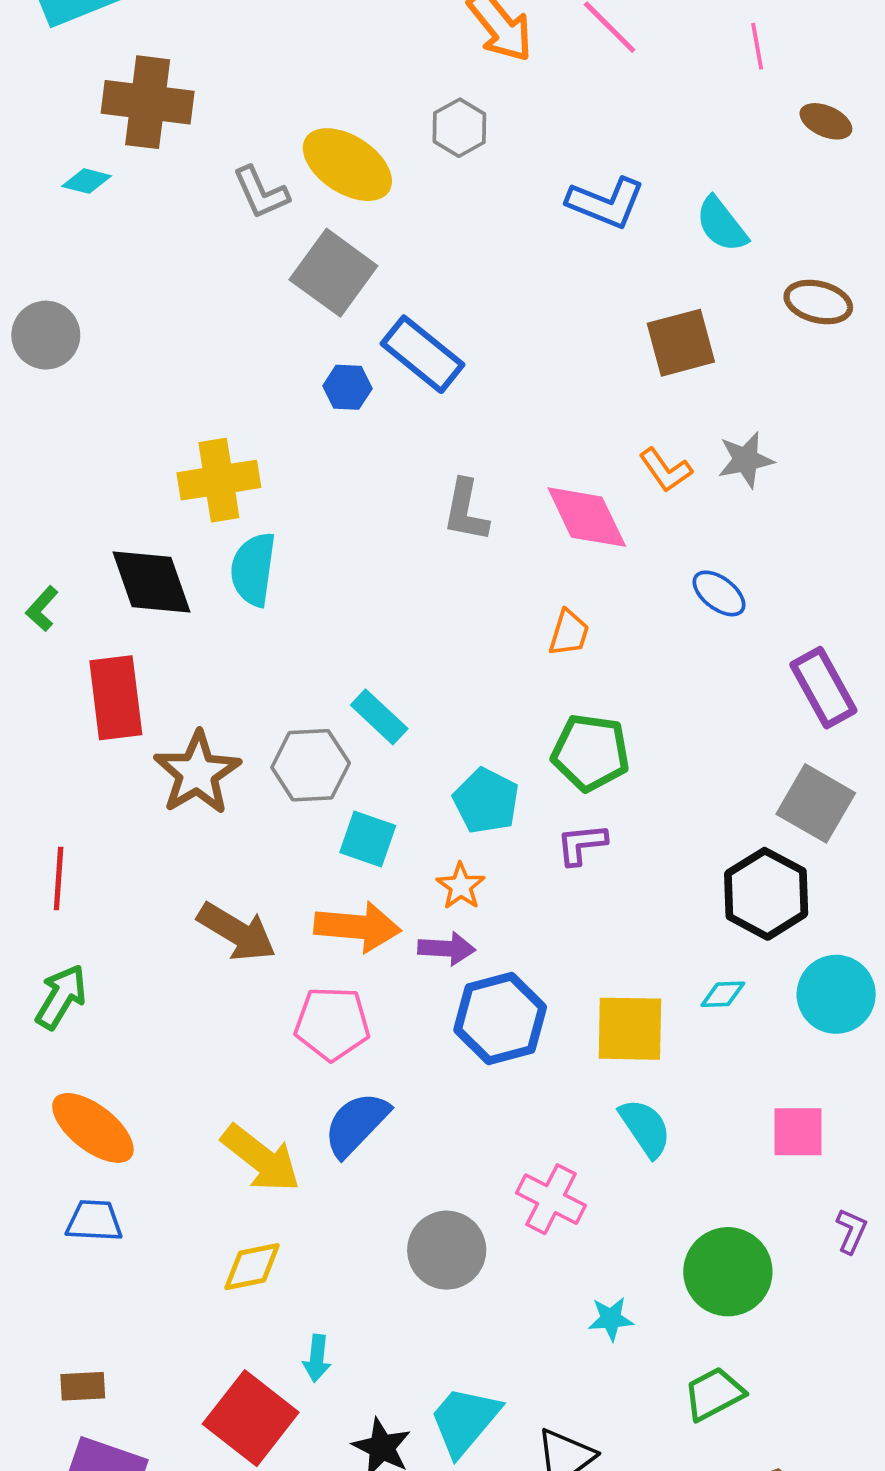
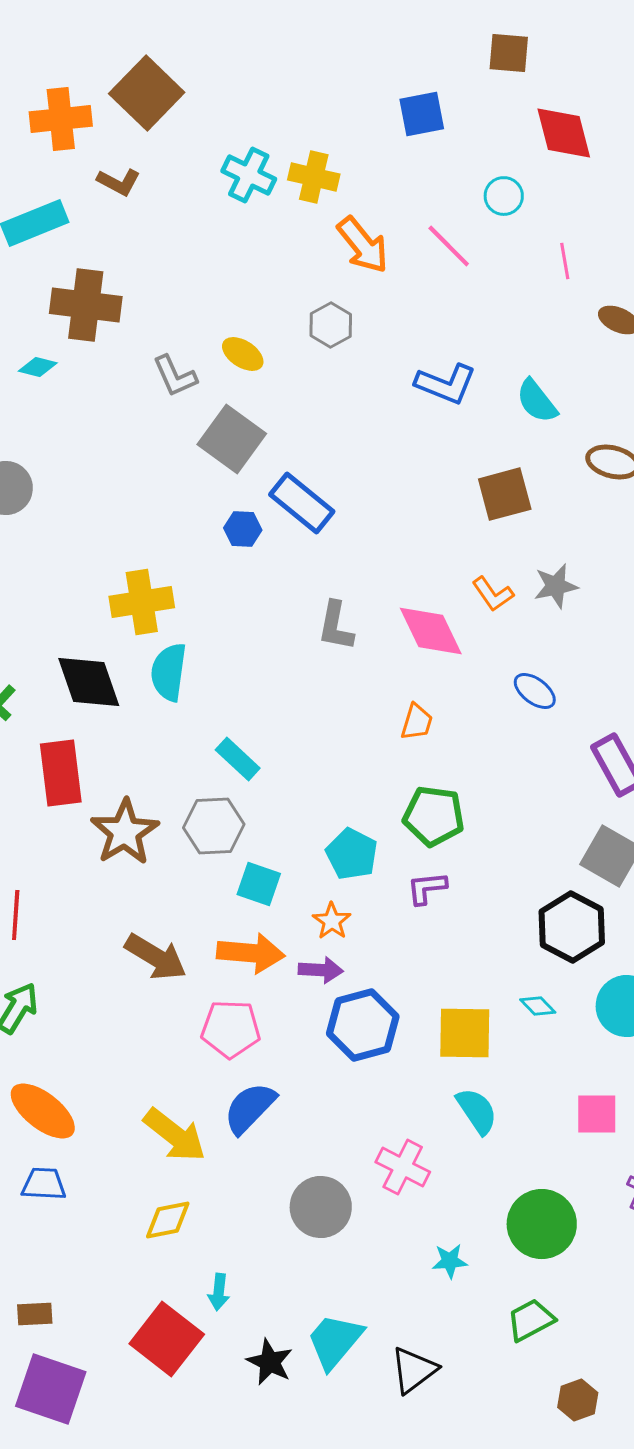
yellow ellipse: (347, 165) -> (243, 354), size x0.6
cyan rectangle: (379, 717) -> (238, 759), moved
cyan diamond: (723, 994) -> (538, 1006), turned 48

